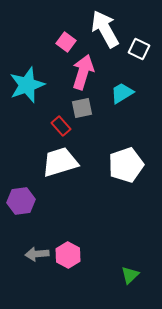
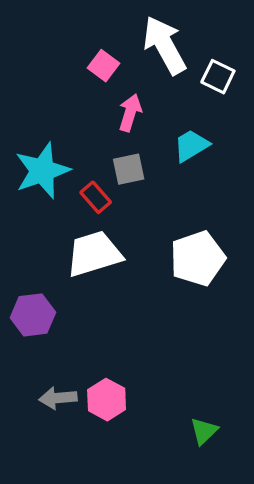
pink arrow: (83, 72) -> (130, 113), size x0.7
cyan star: (27, 85) -> (42, 171), moved

